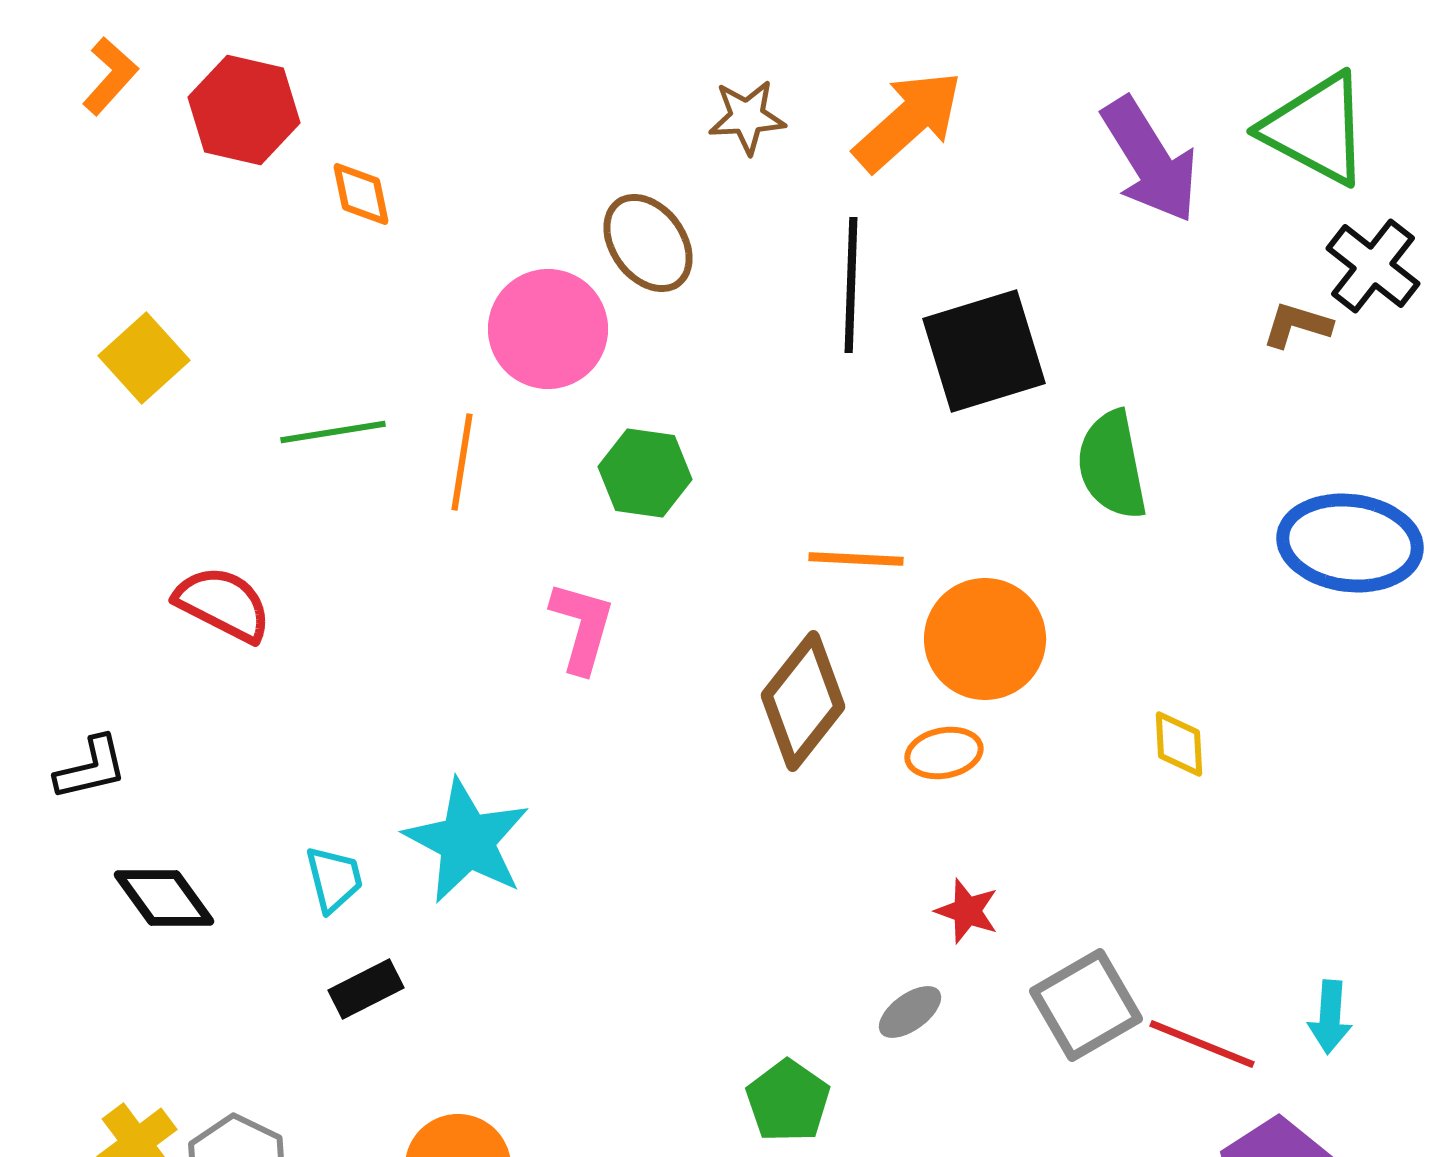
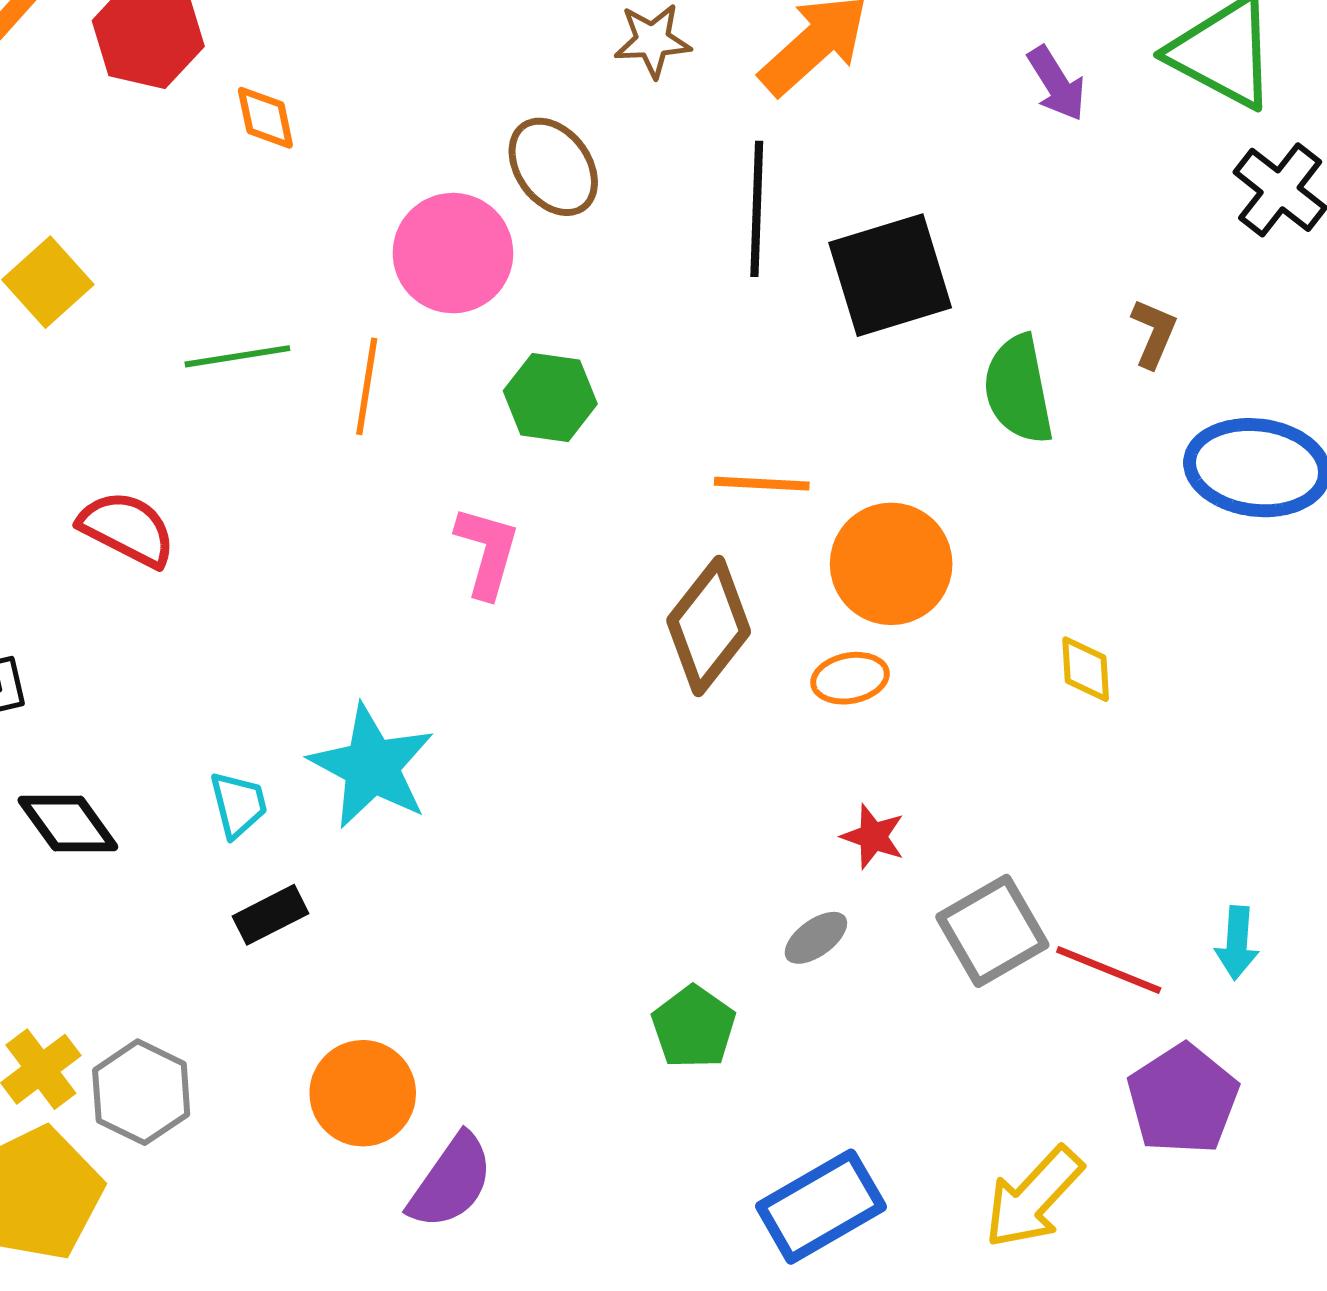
purple arrow: (1150, 160) -> (1057, 84), size x0.6
brown L-shape: (1297, 325) -> (1154, 333), moved, turned 96

